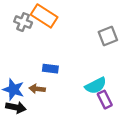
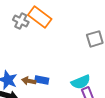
blue rectangle: (50, 69) -> (42, 80), moved

